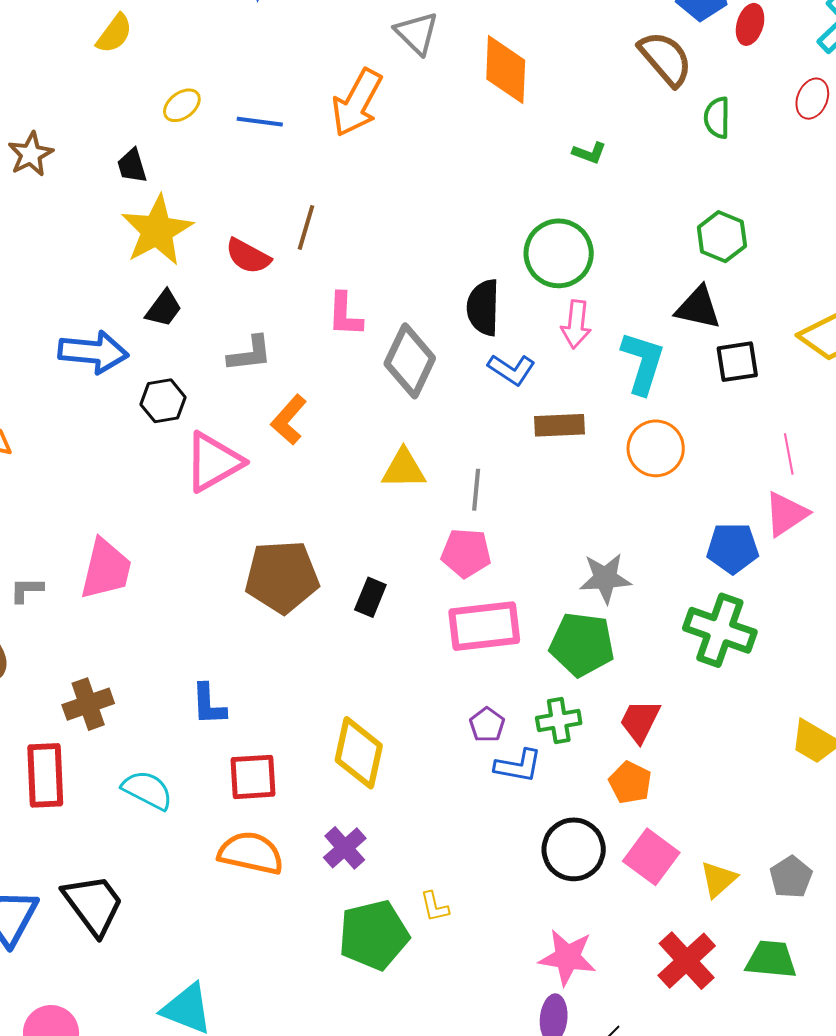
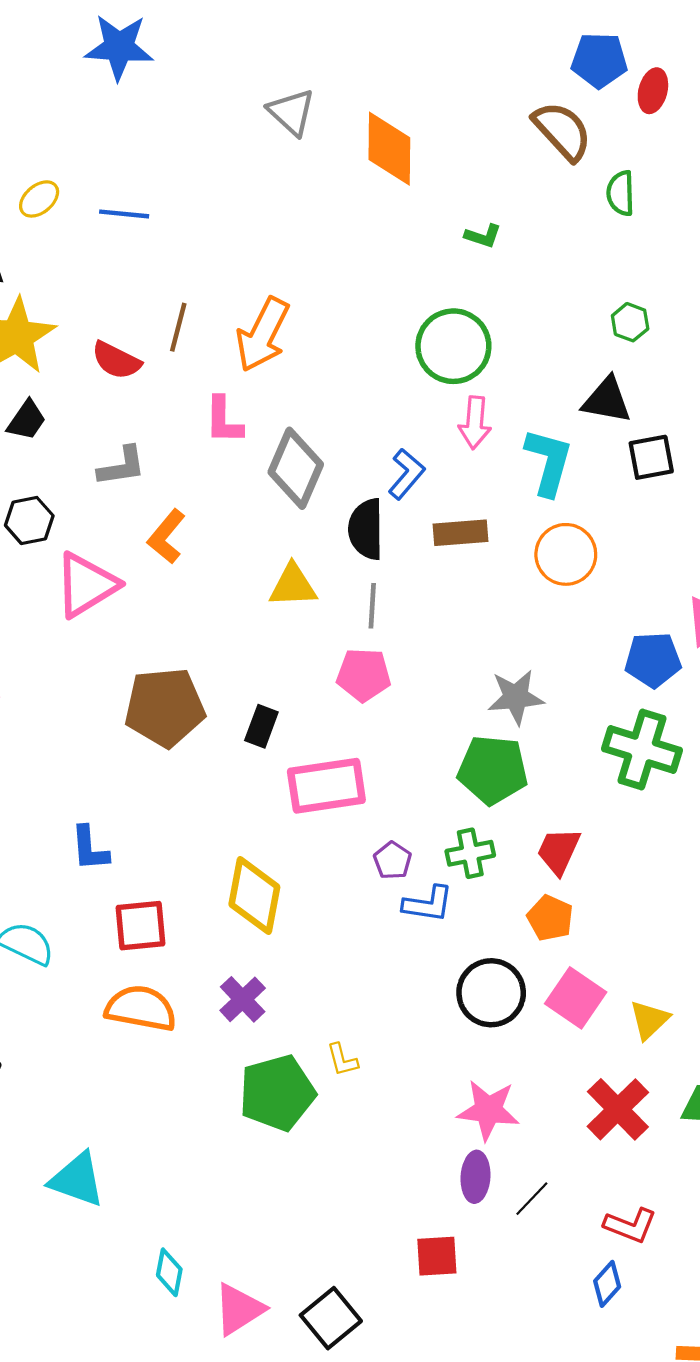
orange arrow: (357, 103) -> (263, 335), moved
green hexagon: (722, 237) -> (630, 322), size x0.7
black semicircle: (483, 308) -> (366, 529), moved
blue L-shape: (512, 369) -> (406, 474), turned -81
pink rectangle: (484, 626) -> (326, 786), moved

